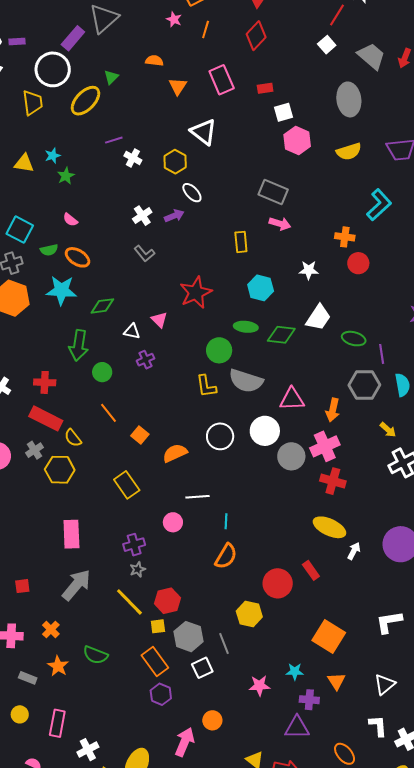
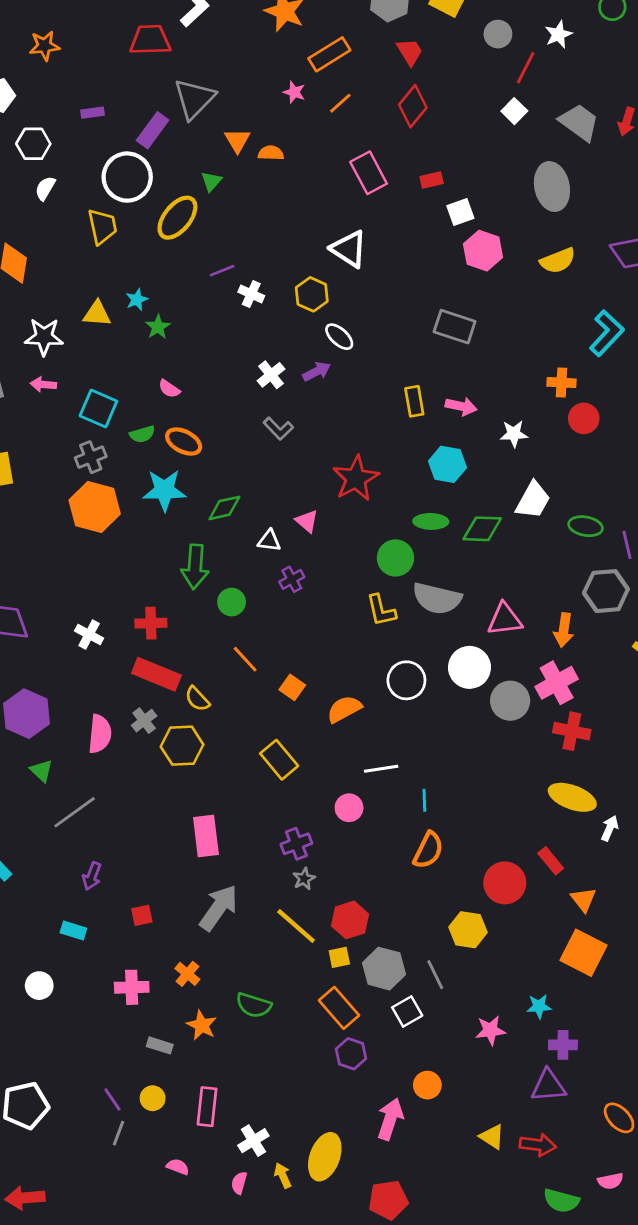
orange line: (206, 30) -> (340, 103), turned 36
purple rectangle: (17, 41) -> (92, 113), moved
orange triangle: (178, 86) -> (237, 140), moved
pink arrow: (280, 224) -> (461, 406), moved
orange triangle: (336, 681) -> (583, 900), moved

